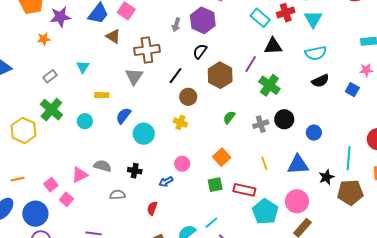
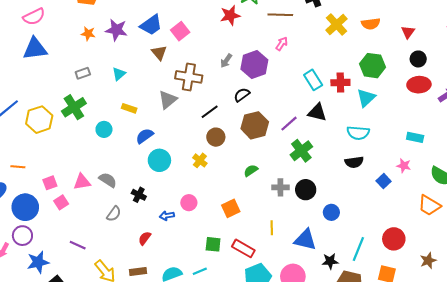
purple star: (60, 17) -> (116, 30), moved
green square: (215, 185) -> (213, 244), moved
gray semicircle: (117, 195) -> (114, 214), turned 112

